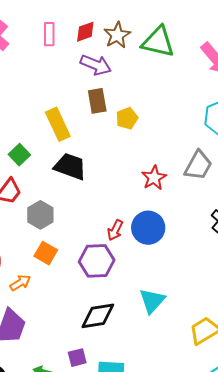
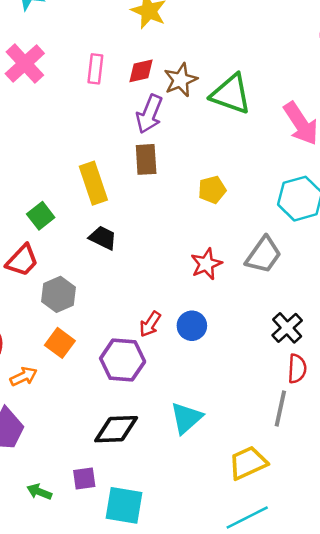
purple arrow: (96, 65) -> (149, 114), turned 84
yellow pentagon: (127, 118) -> (212, 190), moved
black trapezoid: (70, 166) -> (103, 238), size x0.7
blue circle: (148, 228) -> (192, 326), size x0.7

